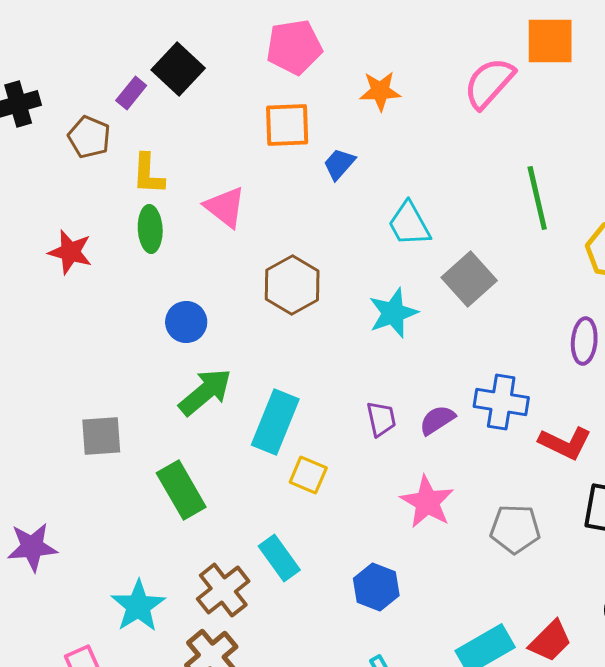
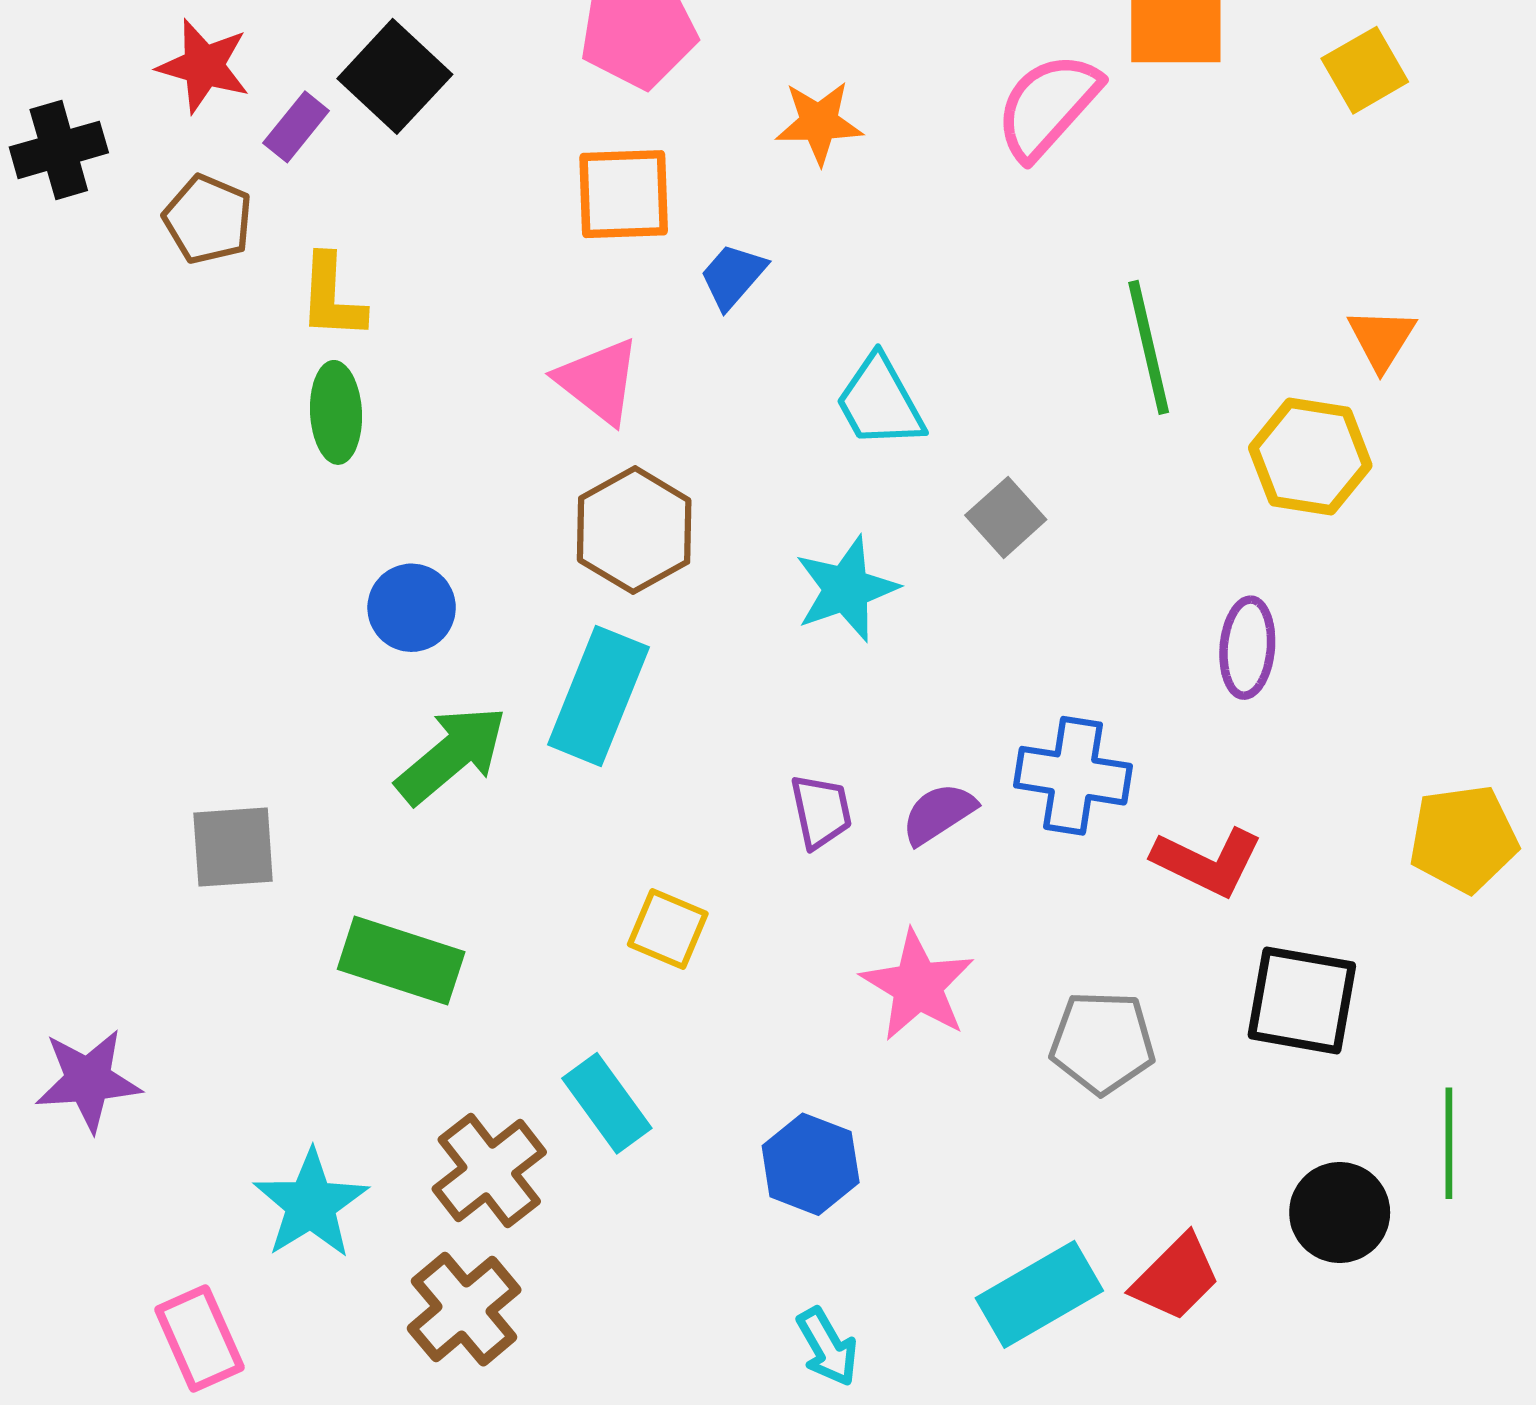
pink triangle: (225, 207) -> (598, 381), moved
red star: (70, 252) -> (204, 66), moved
gray square: (469, 279) -> (1006, 517), size x0.7
cyan rectangle: (275, 422) -> (598, 696), moved
green rectangle: (181, 490) -> (401, 961), turned -42

